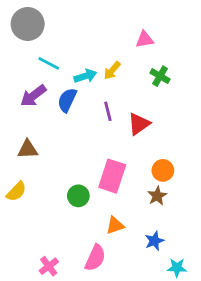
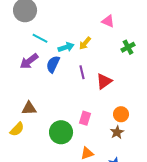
pink triangle: (145, 39) -> (108, 21), turned 32
green cross: (160, 76) -> (128, 47), moved, turned 32
brown triangle: (28, 149) -> (29, 108), moved
pink rectangle: (112, 176) -> (85, 118), size x0.6
green circle: (78, 196) -> (61, 132), size x1.5

